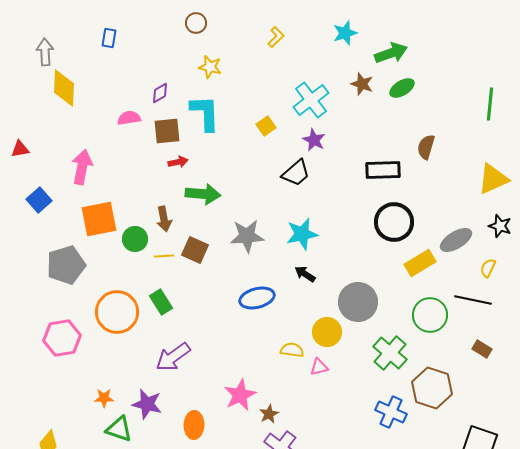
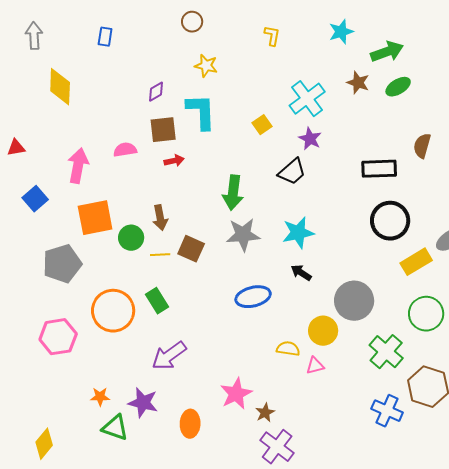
yellow L-shape: (276, 37) -> (272, 36), turned -35
gray arrow: (45, 52) -> (34, 36), moved
pink semicircle: (129, 118) -> (125, 150), moved
green arrow: (203, 194) -> (233, 193), moved, turned 92

